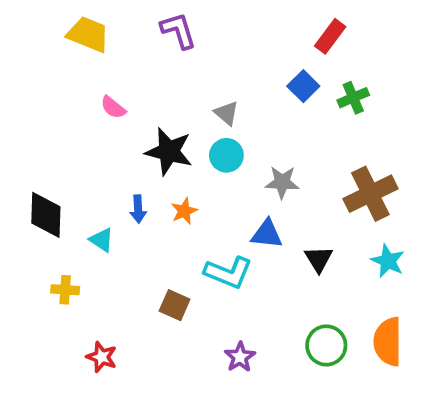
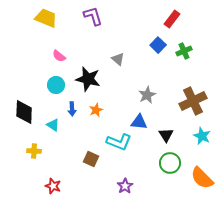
cyan circle: (226, 155) -> (56, 85), moved
gray star: (282, 182) -> (147, 95), turned -30
orange semicircle: (388, 342) -> (202, 178), turned -45
green circle: (326, 345) -> (170, 163), moved

